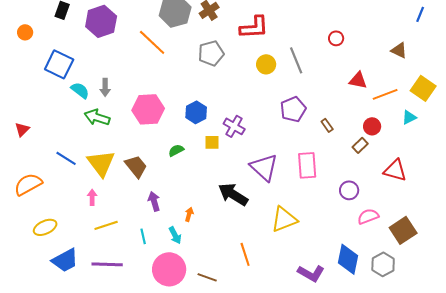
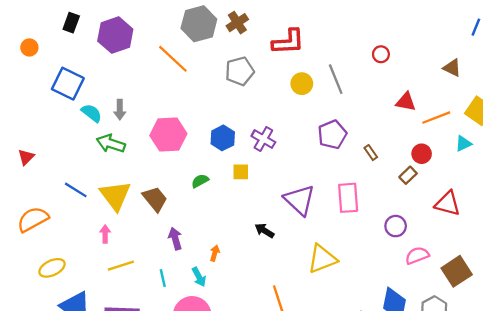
purple cross: (234, 126) -> (263, 139), moved
black arrow: (233, 194) -> (264, 231), size x0.6

